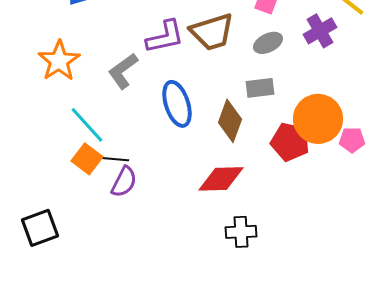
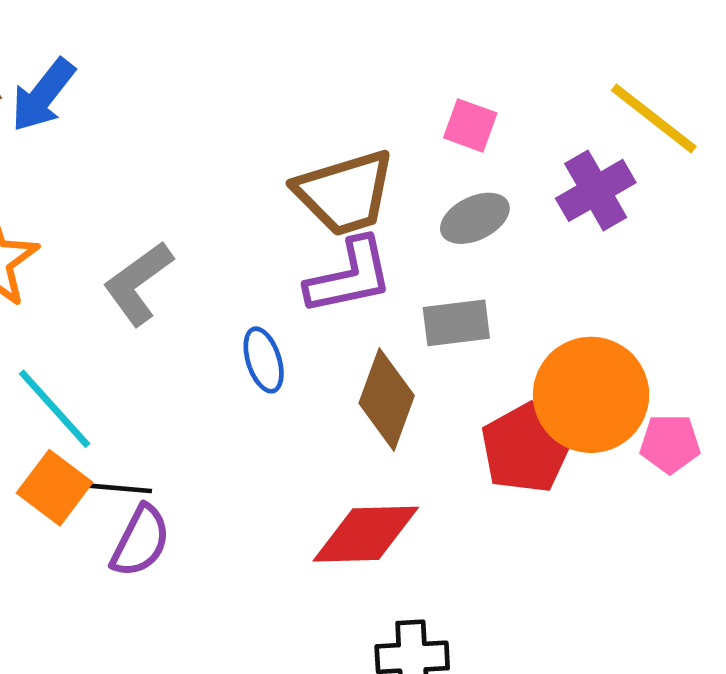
purple L-shape: (165, 37) -> (349, 276), moved
blue ellipse: (177, 104) -> (264, 360), size x0.6
red pentagon: (290, 142) -> (526, 448), turned 30

